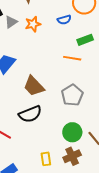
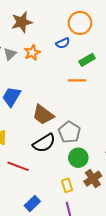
gray pentagon: (72, 95) -> (69, 132), moved
green circle: (72, 132) -> (78, 158), moved

